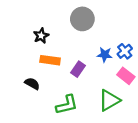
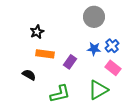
gray circle: (82, 19) -> (94, 17), moved

